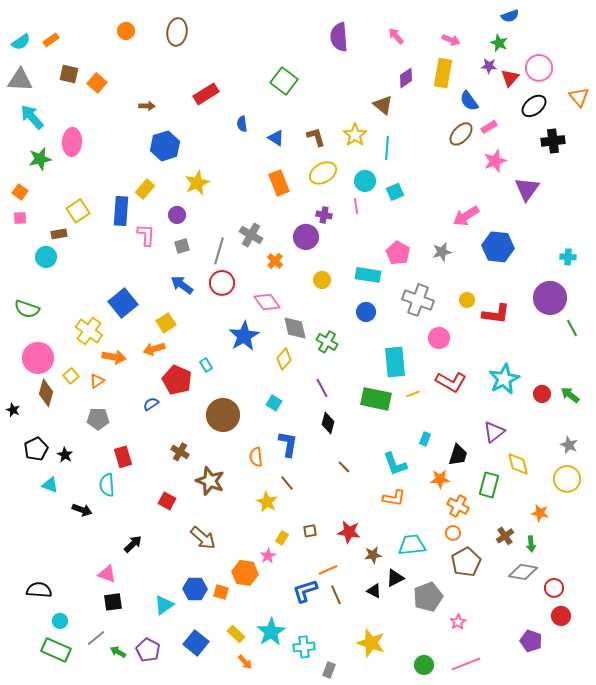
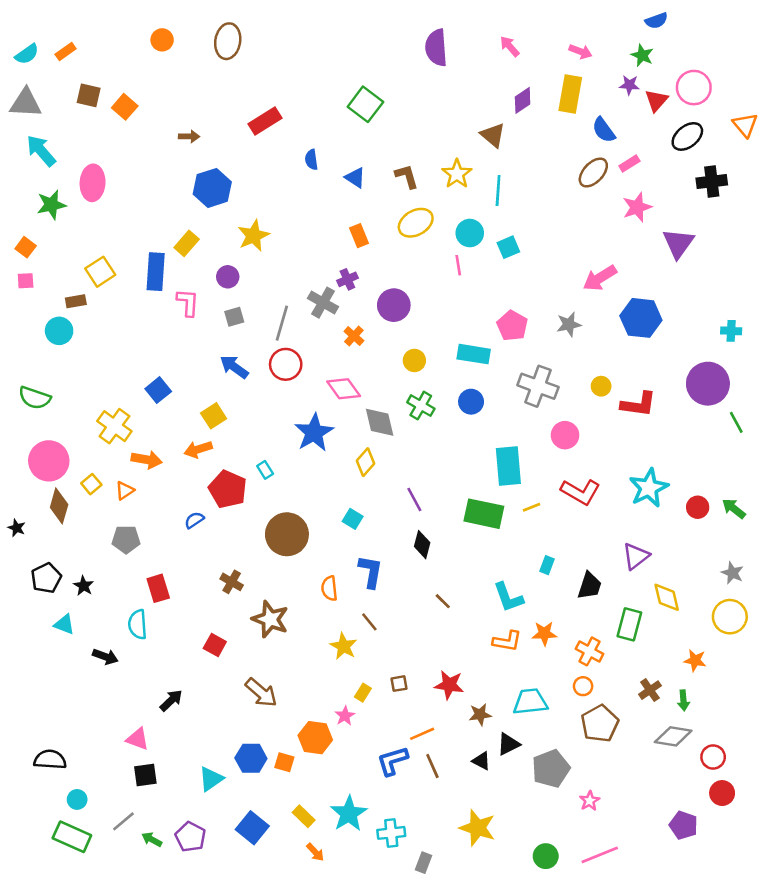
orange rectangle: (279, 183) -> (359, 236), size x0.7
purple cross: (324, 215) -> (347, 279), moved, turned -35
blue square: (123, 303) -> (158, 390), size x0.7
green cross: (327, 342) -> (421, 406), moved
orange star: (440, 479) -> (544, 633), moved

